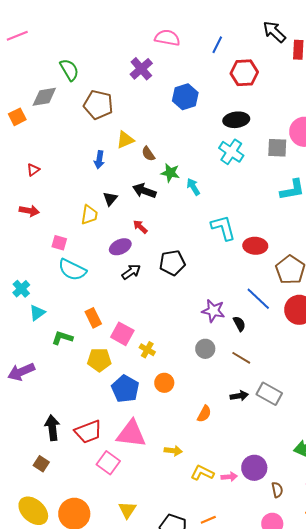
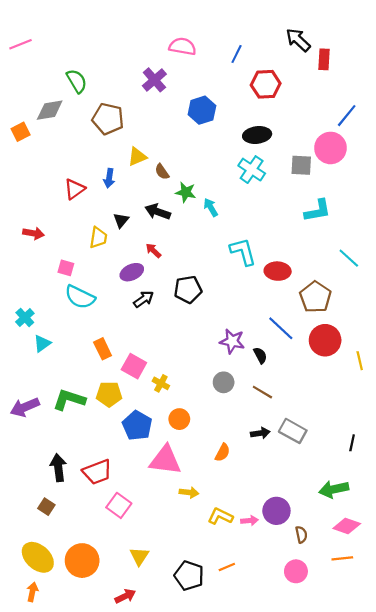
red triangle: (33, 170) -> (75, 189), moved, size x1.5
green L-shape: (62, 338) -> (69, 400), moved, size x1.4
pink triangle: (131, 434) -> (165, 460), moved

